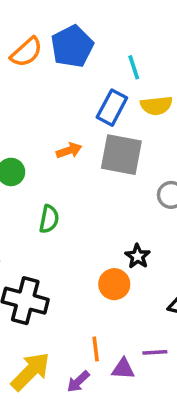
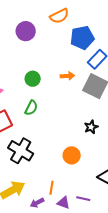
blue pentagon: (72, 46) -> (82, 38), moved
green semicircle: (49, 219) -> (31, 108), moved
black star: (138, 256) -> (91, 127), moved

